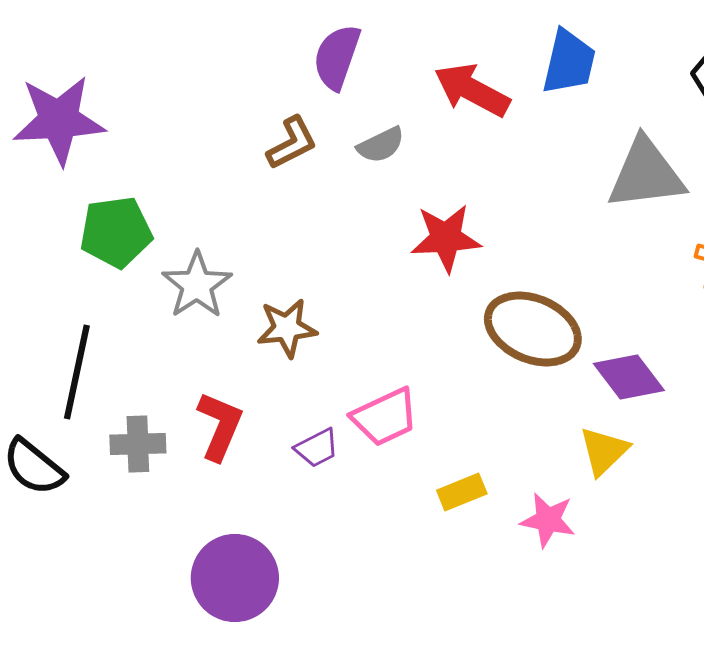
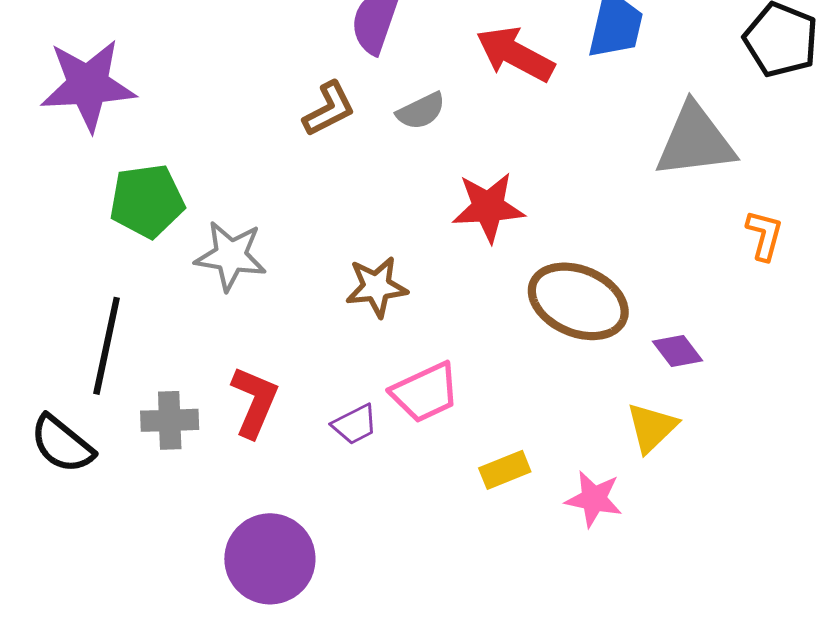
gray star: (197, 285) -> (231, 256), turned -30
brown star: (287, 328) -> (377, 287), moved
purple diamond: (629, 377) -> (678, 351), size x0.7

